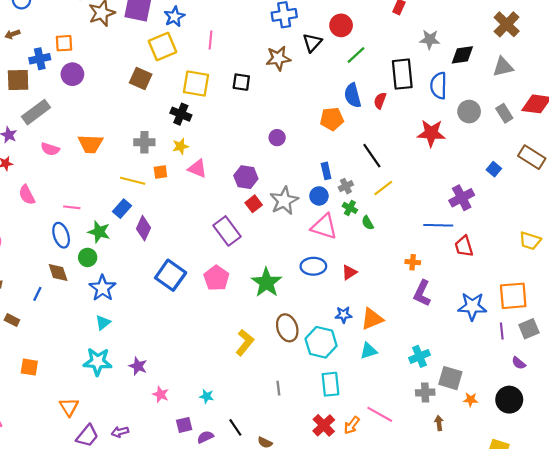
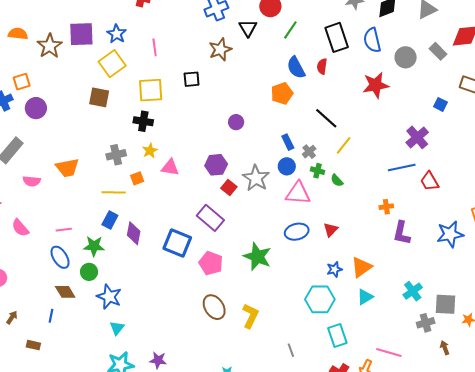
blue square: (171, 275) -> (177, 243), moved
brown ellipse: (287, 328) -> (214, 307), moved

